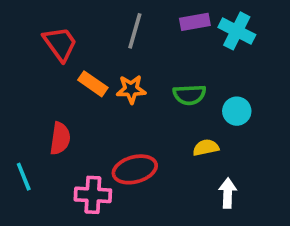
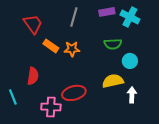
green semicircle: (189, 95) -> (113, 44), moved
yellow semicircle: (206, 148) -> (113, 81), size x1.5
white arrow: (228, 193) -> (132, 95), moved

